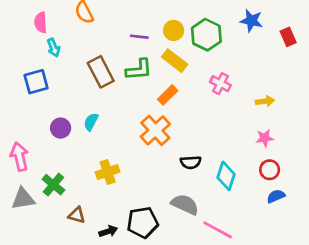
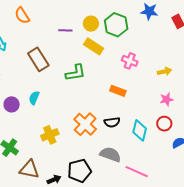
green L-shape: (139, 70) -> (75, 73), moved
orange rectangle: (168, 95) -> (118, 91), moved, turned 70
orange cross: (155, 130) -> (85, 124), moved
red circle: (270, 170) -> (164, 124), moved
brown triangle: (77, 215) -> (29, 169), size x1.5

